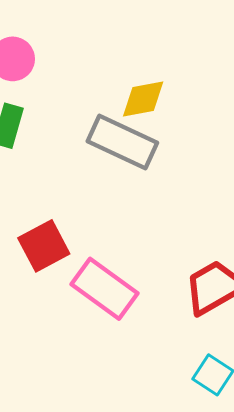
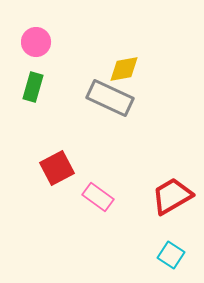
pink rectangle: (105, 289) -> (98, 197), size x0.7

